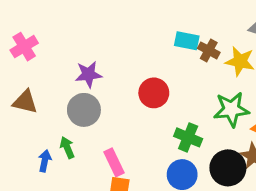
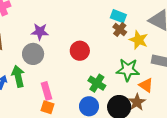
cyan rectangle: (187, 41) -> (118, 16), moved
green arrow: (67, 148) -> (18, 76), size x1.5

